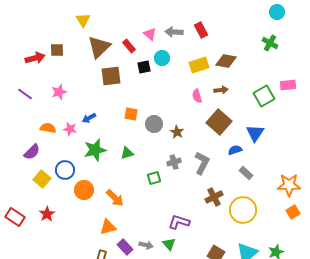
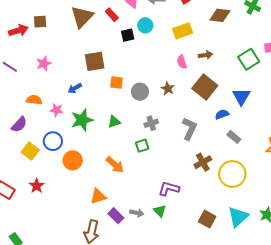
brown diamond: (226, 61) -> (220, 15), moved
brown square: (111, 76) -> (95, 61), moved
pink star: (70, 129) -> (57, 110), moved
brown star: (177, 132) -> (168, 89), moved
gray cross: (174, 162) -> (151, 123), moved
orange arrow: (115, 198) -> (115, 165), moved

